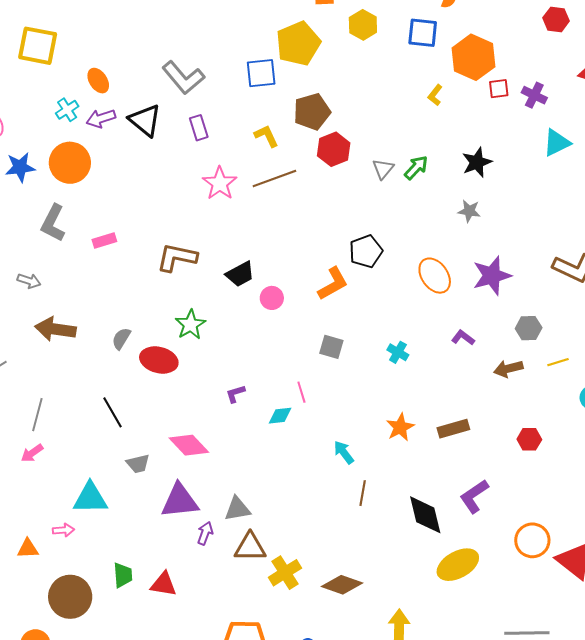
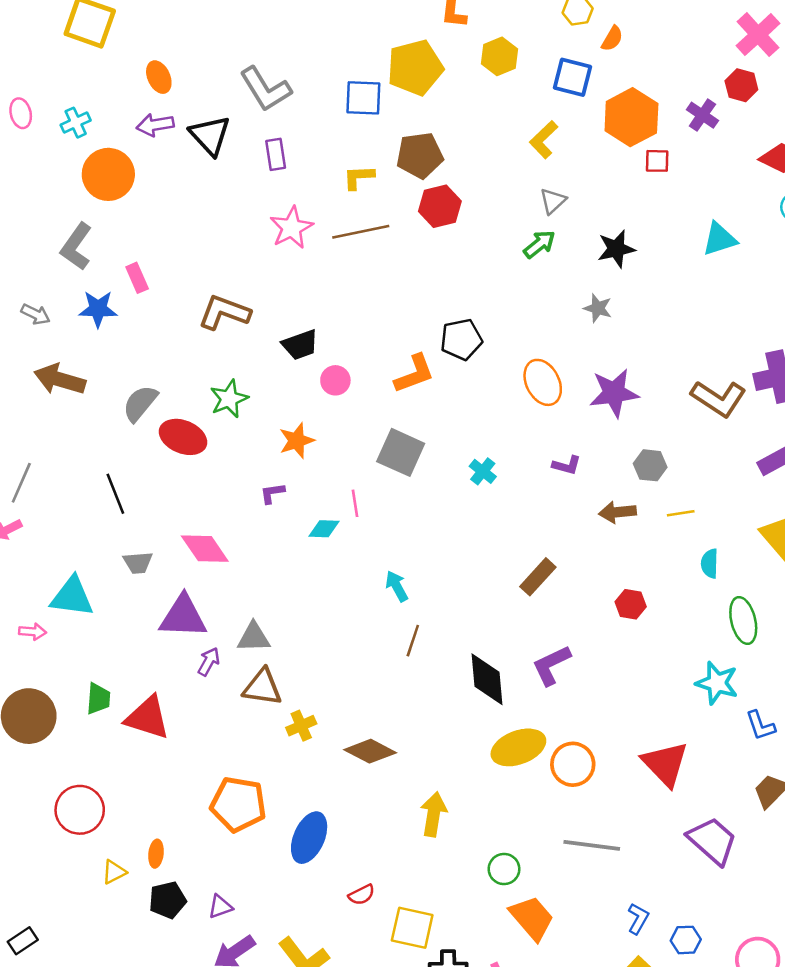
yellow L-shape: (435, 95) -> (544, 140), moved, size x1.4
purple cross: (534, 95) -> (702, 115), moved
cyan cross: (67, 110) -> (76, 123), moved
yellow L-shape: (266, 136) -> (359, 177), turned -76
blue star: (20, 167) -> (98, 309), moved
gray triangle: (383, 169) -> (553, 201), moved
pink rectangle: (104, 240) -> (137, 278), turned 75
purple L-shape: (463, 338) -> (567, 465), turned 150
gray semicircle: (121, 339) -> (140, 403), size x1.4
gray square: (331, 347) -> (401, 452), size x1.5
orange star: (400, 427) -> (297, 441), moved
brown rectangle: (453, 429) -> (538, 577), turned -40
orange circle: (532, 540) -> (573, 764), moved
yellow cross: (285, 573) -> (301, 726), size x0.7
red triangle: (164, 584) -> (147, 718), size x1.4

